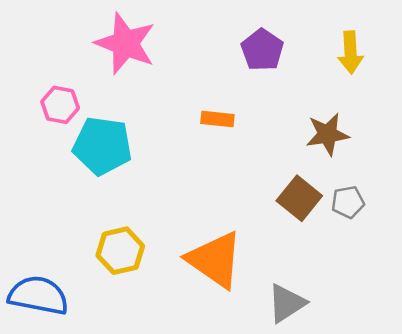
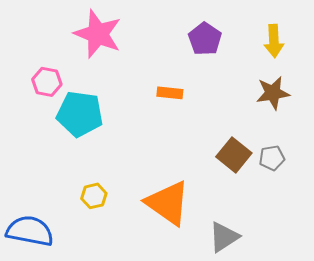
brown star: (327, 134) -> (273, 93), moved
yellow hexagon: (120, 251) -> (94, 196), size x0.7

